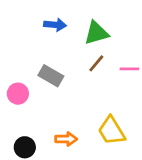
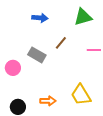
green triangle: (96, 33) -> (83, 17), moved
brown line: (96, 63) -> (61, 43), moved

